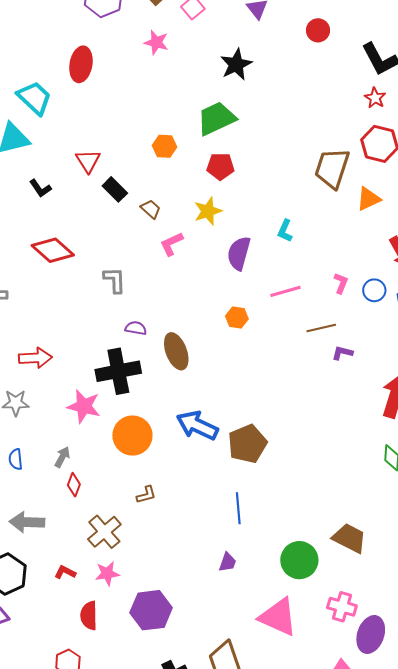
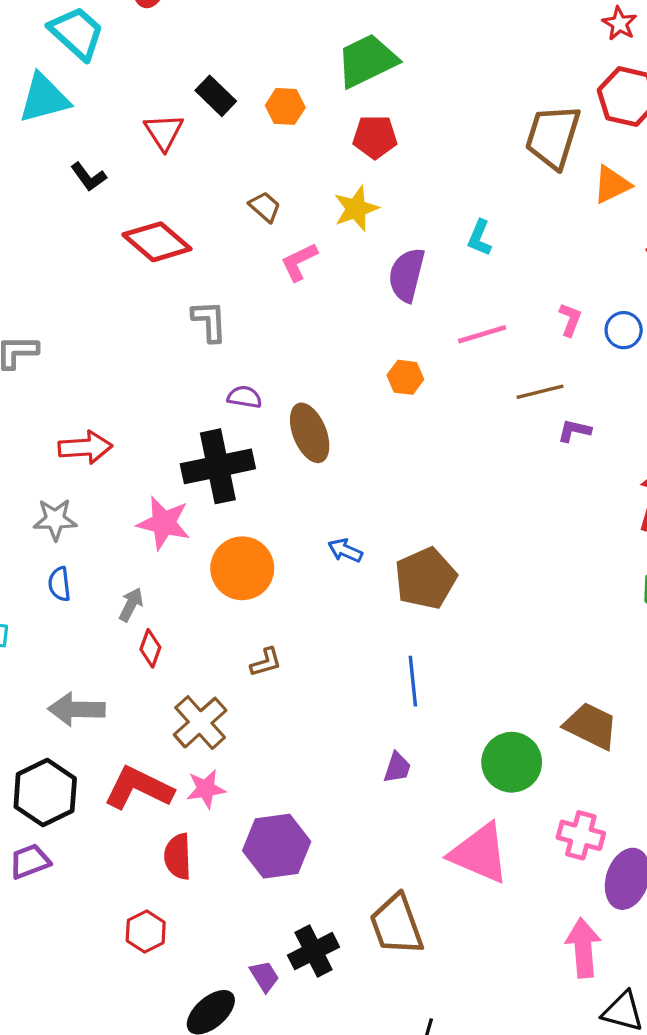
black rectangle: (115, 189) -> (216, 96), moved
red diamond: (53, 250) -> (157, 242), moved
blue arrow: (197, 425) -> (345, 550), size x0.5
blue semicircle: (16, 459) -> (59, 584), moved
red L-shape: (65, 572) -> (139, 788), size x2.0

